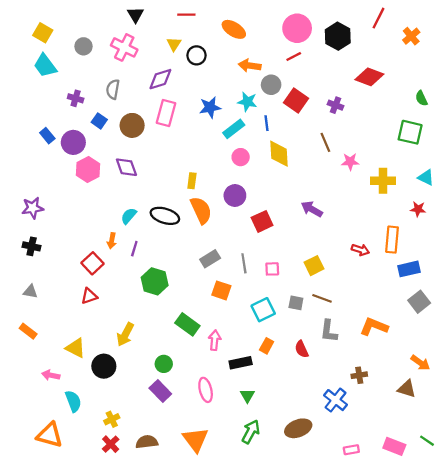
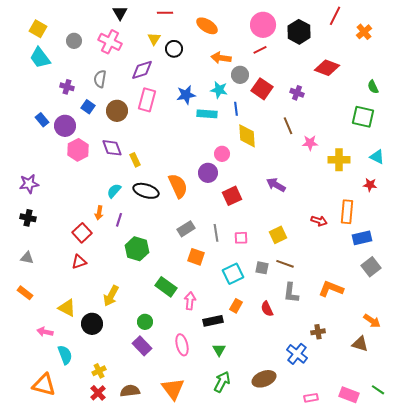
cyan rectangle: (234, 129) -> (207, 114), turned 42
pink circle: (241, 157) -> (222, 154), moved
yellow rectangle: (192, 181) -> (135, 160), moved, turned -32

